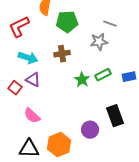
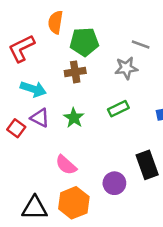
brown cross: (62, 54) -> (75, 72), moved
green rectangle: (103, 75) -> (118, 109), moved
green star: (82, 80) -> (74, 118), moved
pink semicircle: (32, 116) -> (66, 165), moved

